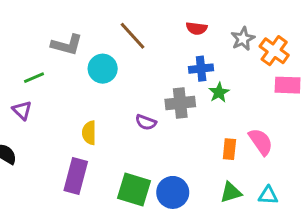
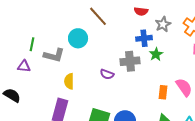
gray star: (243, 39) -> (163, 24), moved
gray L-shape: (67, 45) -> (54, 55), moved
green line: (34, 78) -> (32, 44), turned -56
purple triangle: (22, 110) -> (24, 66), turned -40

